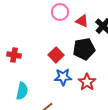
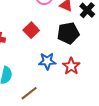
red square: (56, 55) -> (31, 30), moved

